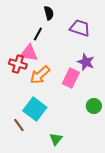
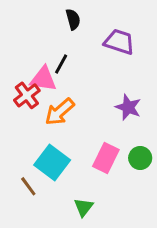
black line: (38, 34) -> (61, 64), moved
purple star: (86, 62) -> (128, 107), moved
red cross: (18, 64) -> (27, 95), turned 36
pink rectangle: (71, 78) -> (106, 158), moved

